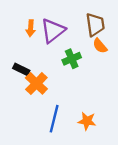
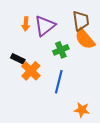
orange semicircle: (100, 46) -> (85, 39), size x1.6
blue line: (54, 119) -> (59, 82), moved
orange star: (87, 121) -> (82, 110), moved

